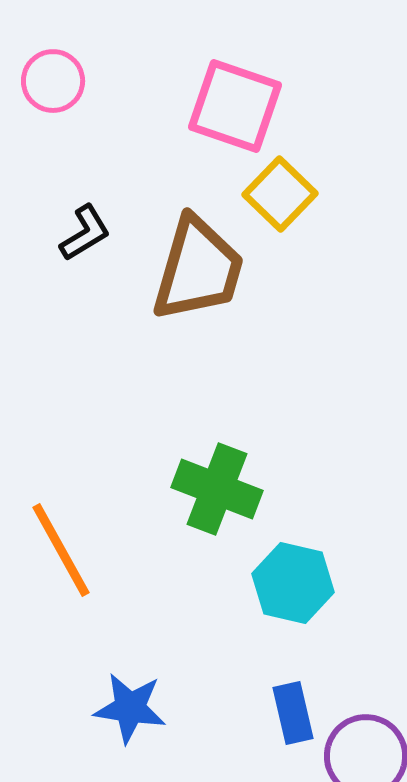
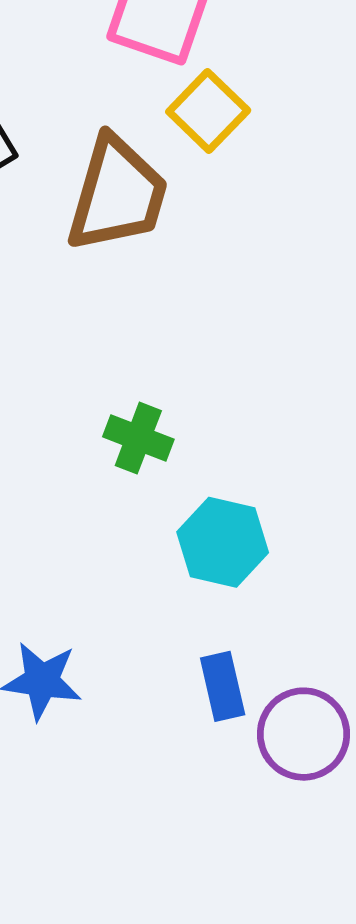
green cross: (217, 489) -> (138, 438), size x0.7

